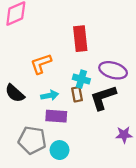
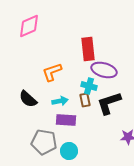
purple ellipse: (113, 70) -> (104, 70), moved

